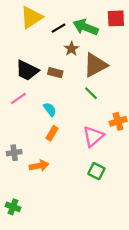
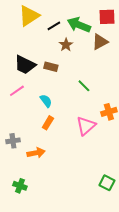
brown triangle: (95, 65) -> (100, 42), moved, size x0.7
green square: (96, 171) -> (107, 183), moved
green cross: (13, 207) -> (20, 186), moved

